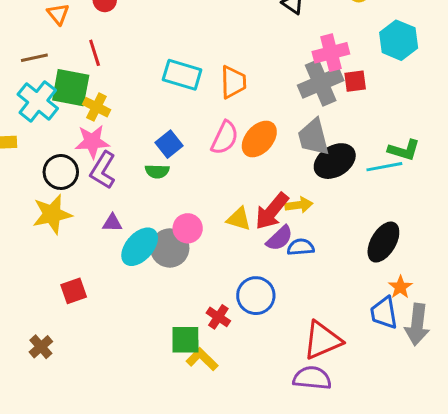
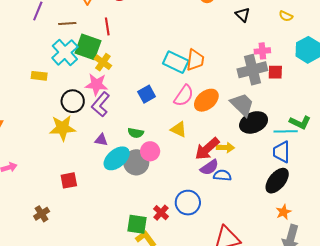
pink cross: (331, 53) -> (262, 51), size x0.7
cyan rectangle: (182, 75) -> (176, 62), moved
gray trapezoid: (313, 137) -> (242, 105), turned 140
green semicircle: (157, 171) -> (136, 133), moved
yellow triangle: (239, 219) -> (179, 129), moved
blue trapezoid: (384, 313) -> (281, 152), moved

